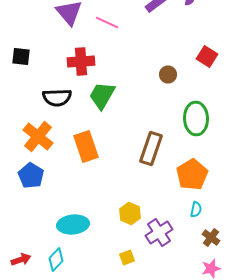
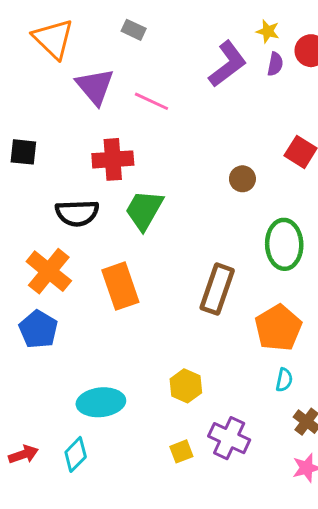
purple cross: (159, 232) -> (229, 438), moved, turned -32

